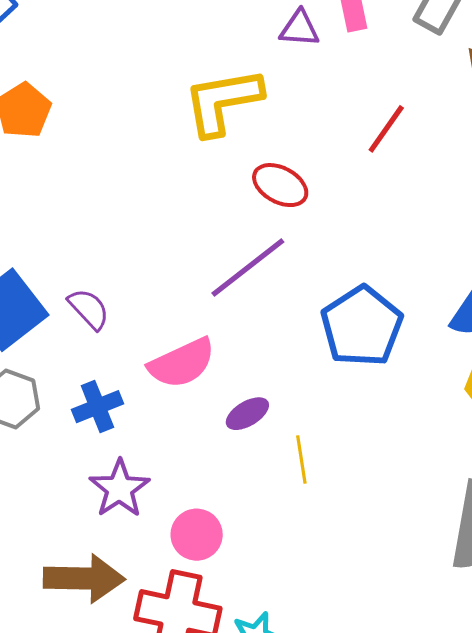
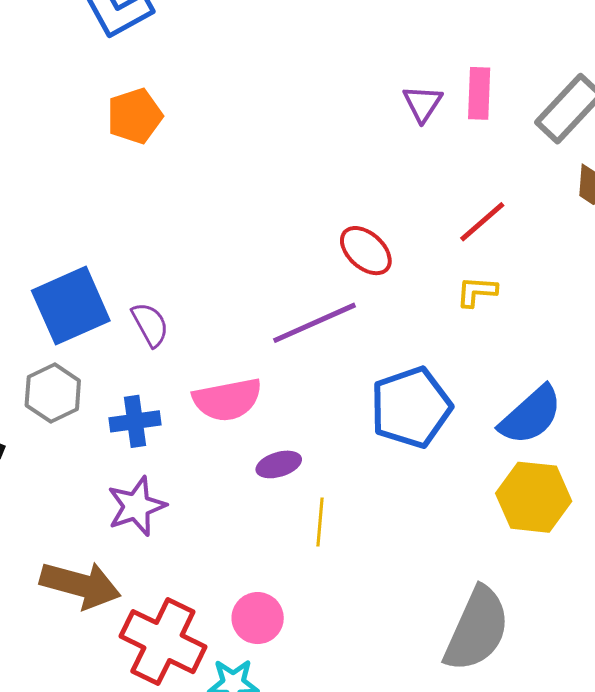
purple triangle: (300, 29) -> (422, 103), turned 45
yellow L-shape: (223, 101) -> (477, 292), moved, size x0.5
pink circle: (197, 535) -> (258, 618), moved

